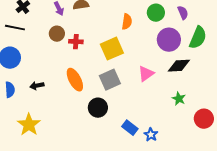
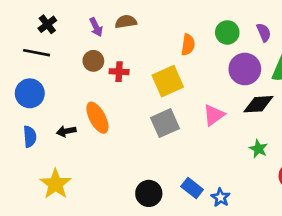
orange ellipse: (75, 80) -> (97, 118), moved
black circle: (98, 108) -> (149, 193), moved

